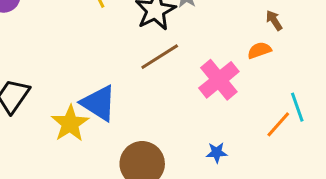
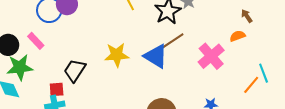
blue triangle: (99, 103) -> (156, 56), moved
yellow star: (70, 124) -> (117, 55), moved, turned 30

